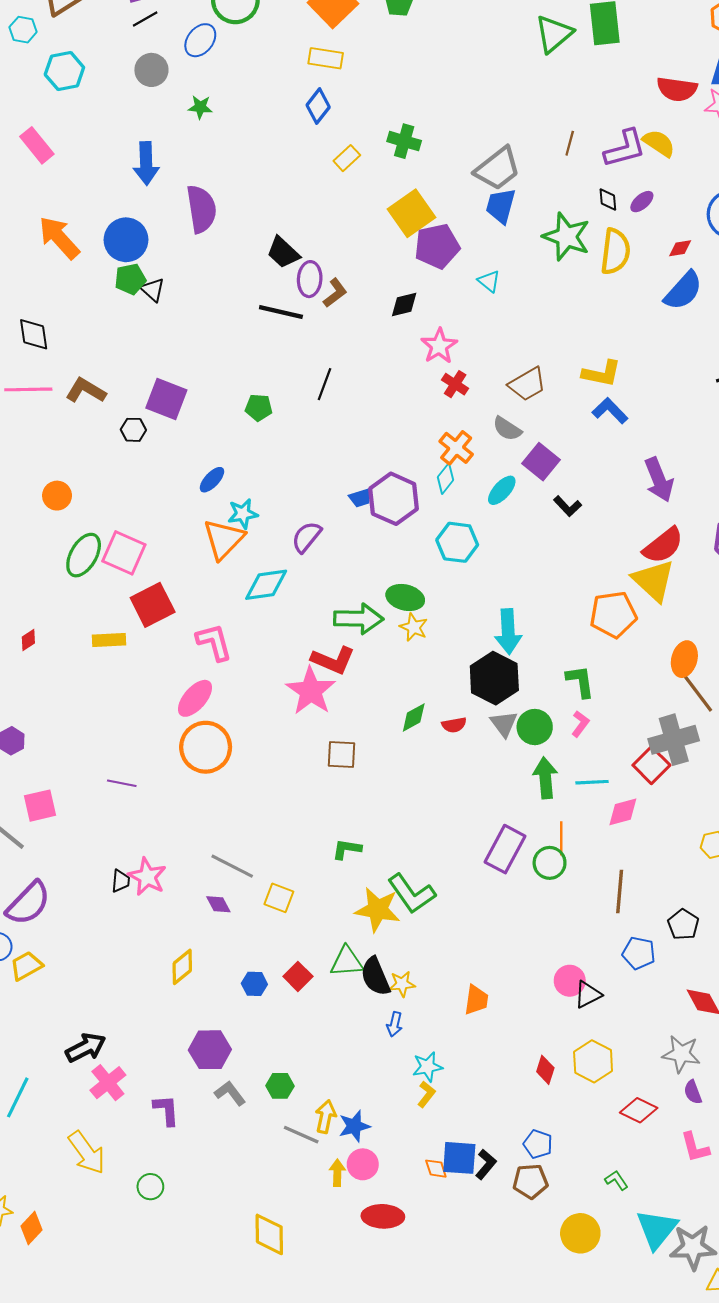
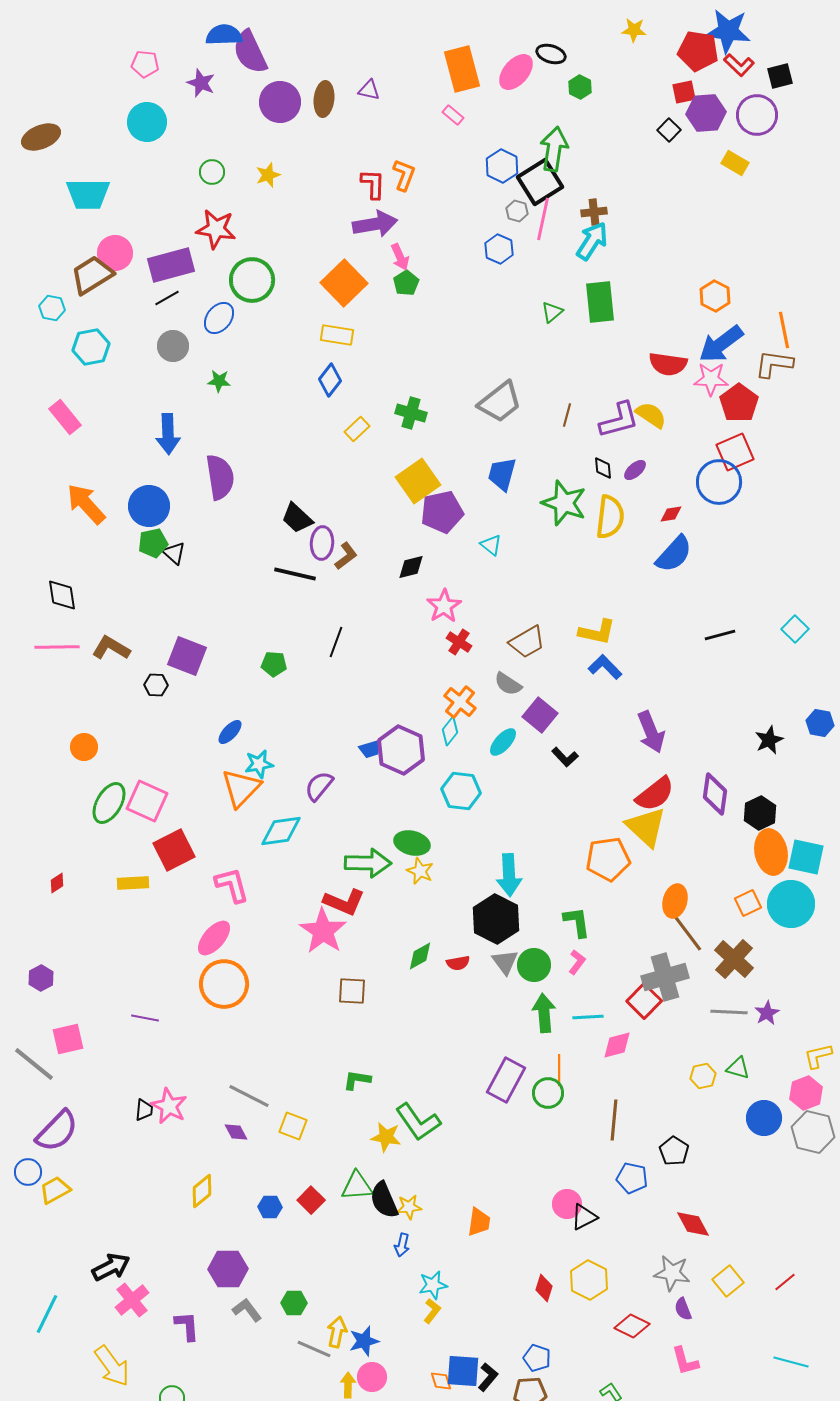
green triangle: (554, 34) -> (552, 312), size x0.6
gray trapezoid: (498, 169) -> (500, 402), moved
yellow star: (378, 910) -> (386, 1137), size x0.7

